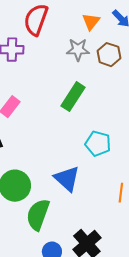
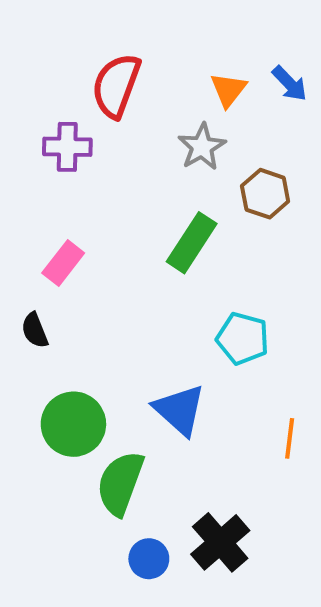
gray star: (78, 50) -> (202, 147), turned -30
brown hexagon: (109, 55) -> (265, 194), moved

